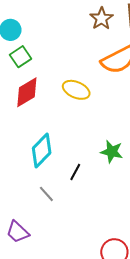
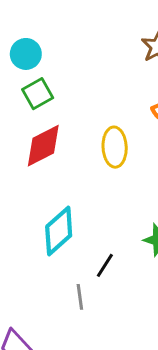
yellow ellipse: (76, 90) -> (115, 147), turned 60
gray line: (46, 194) -> (80, 297), moved, turned 30

